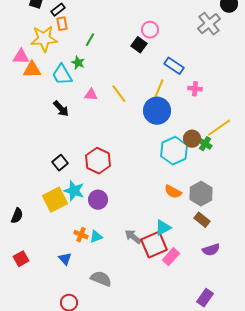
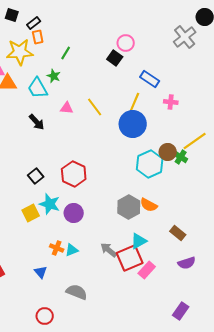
gray hexagon: (201, 194) -> (129, 207), moved
yellow square: (55, 200) -> (31, 213), size x0.7

